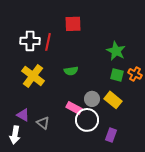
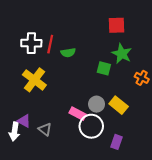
red square: (73, 24) -> (116, 25), moved
green semicircle: (71, 71) -> (68, 53), moved
green square: (117, 75) -> (104, 68), moved
white arrow: (15, 135) -> (14, 131), moved

